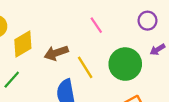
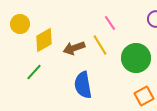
yellow line: (85, 67) -> (100, 45), moved

